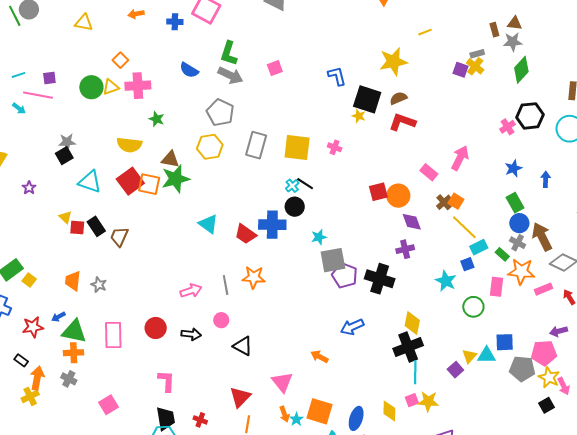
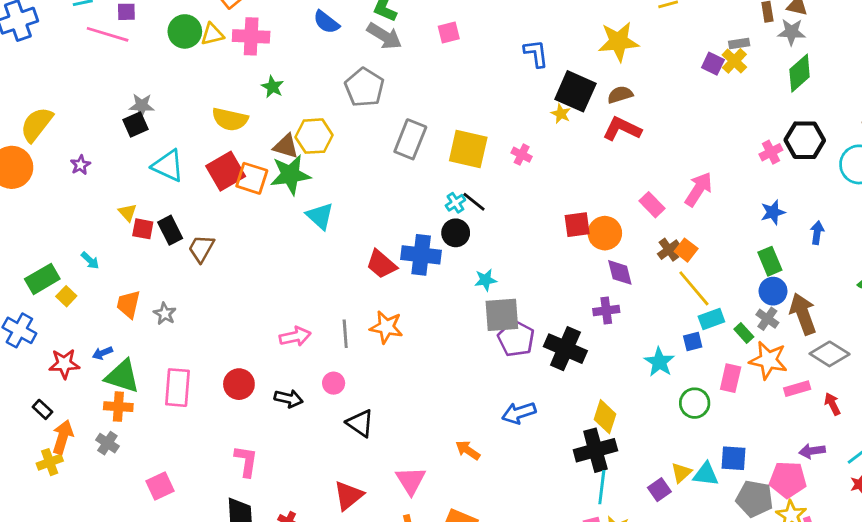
cyan arrow: (19, 108) -> (90, 260), moved
yellow hexagon: (210, 147) -> (314, 136), moved
cyan triangle: (208, 224) -> (320, 216), moved

